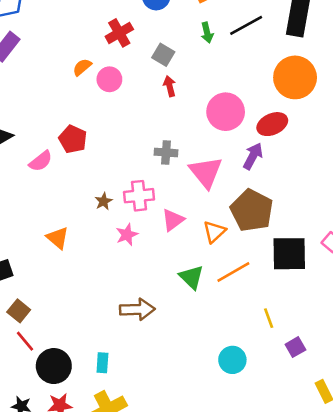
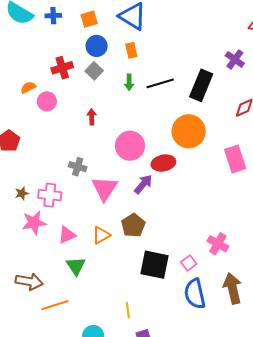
gray square: (163, 55) -> (94, 71), moved
brown pentagon: (252, 210) -> (133, 225), size x0.7
pink triangle: (173, 220) -> (67, 235), moved
pink star: (127, 235) -> (34, 223), size x1.4
orange line: (233, 272) -> (55, 305), moved

